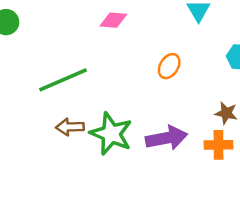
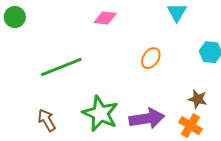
brown arrow: (70, 127) -> (47, 120), moved, turned 60
orange cross: (219, 145) -> (190, 126), turned 30

